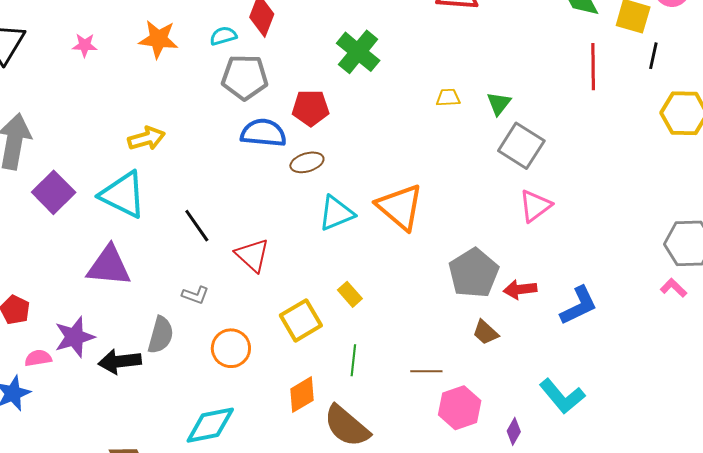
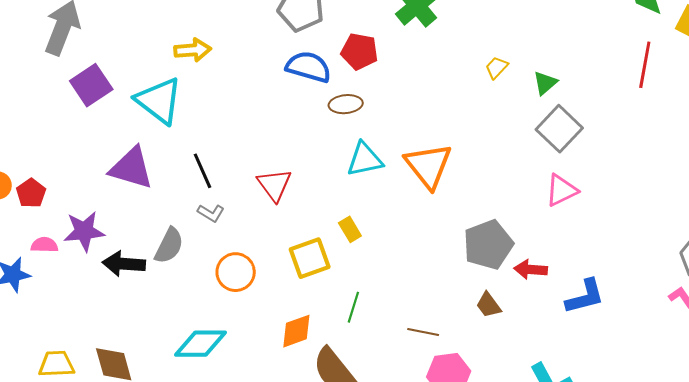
yellow trapezoid: (448, 98) -> (497, 67), turned -55
black line: (197, 226) -> (202, 171), moved
yellow rectangle: (350, 294) -> (350, 229), moved

